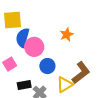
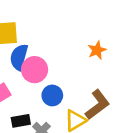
orange star: (67, 34) -> (97, 50), moved

